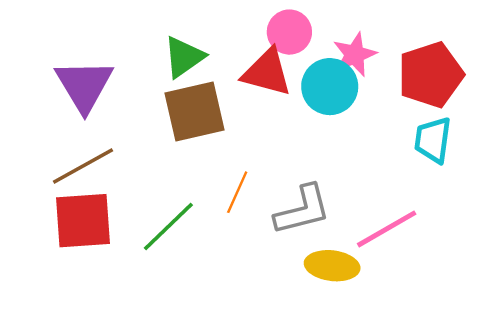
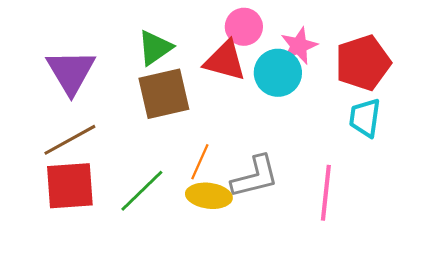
pink line: (387, 229) -> (326, 193), turned -54
yellow ellipse: (332, 266) -> (209, 196), moved

